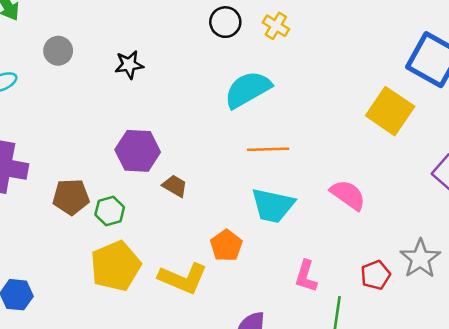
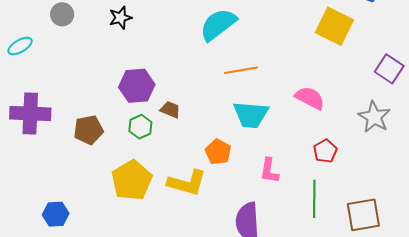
green hexagon: (110, 211) -> (140, 127), moved
gray star: (420, 259) -> (374, 117), moved
red pentagon: (376, 275) -> (325, 151), moved
pink L-shape: (306, 276) -> (269, 171), moved

